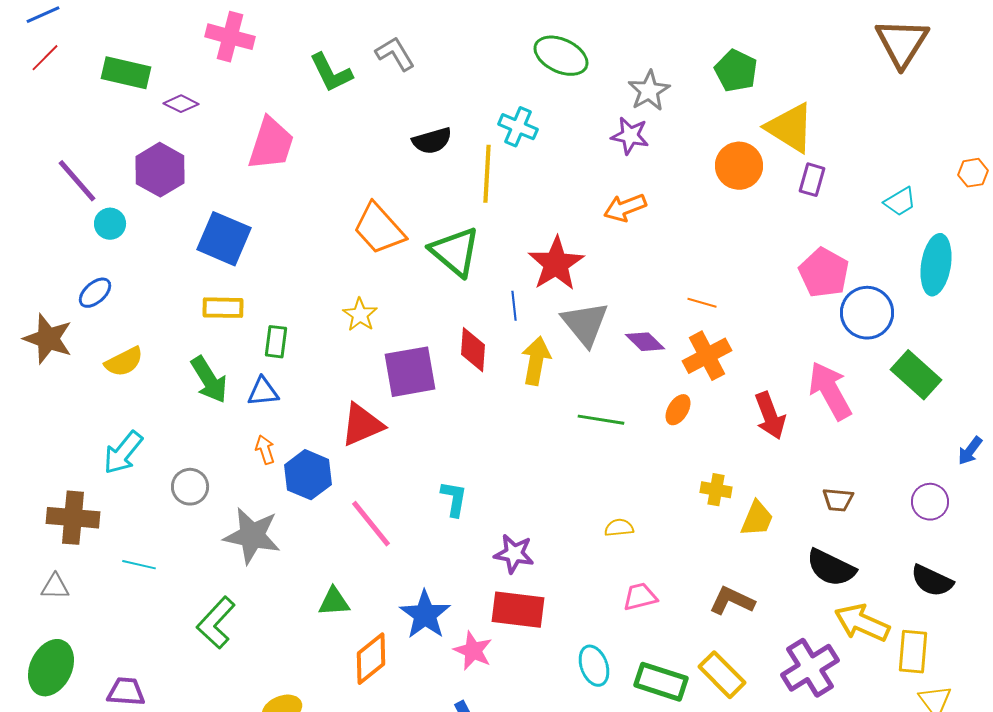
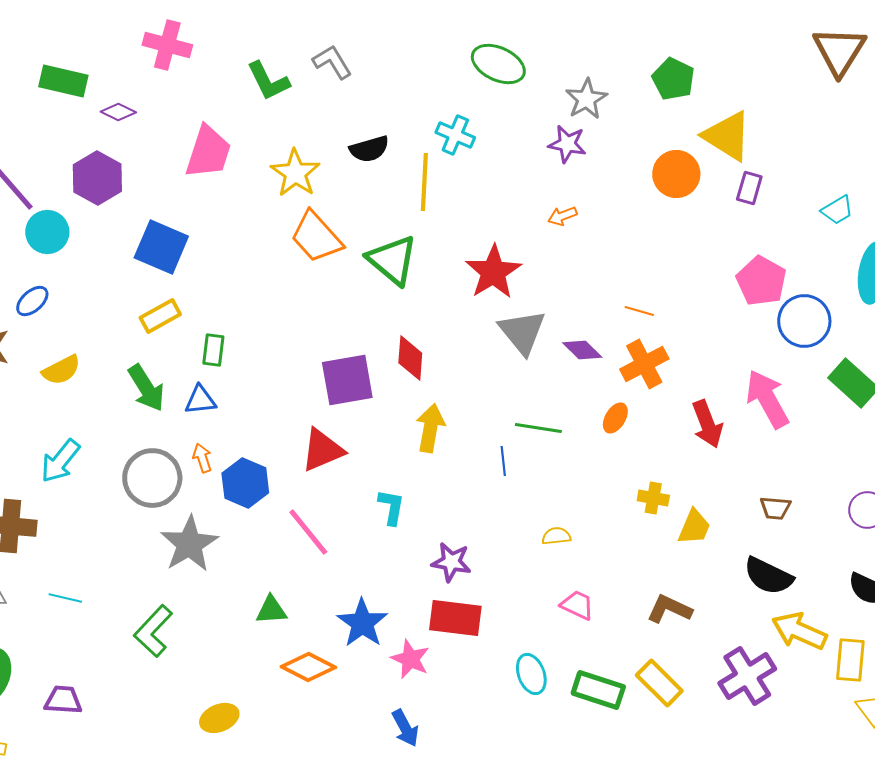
orange arrow: (625, 208) -> (562, 216), size x0.7
cyan circle: (110, 224) -> (47, 232), size x1.4
blue line: (514, 306) -> (503, 461), moved
yellow rectangle: (223, 308) -> (160, 316), turned -30
yellow star: (360, 315) -> (295, 173), moved, size x1.4
yellow arrow: (536, 361) -> (430, 428), moved
red triangle: (362, 425) -> (322, 450), moved
gray circle: (190, 487) -> (152, 478), moved, size x1.6
gray star: (252, 536) -> (189, 544), turned 30
cyan line: (139, 565) -> (65, 598), moved
pink trapezoid: (640, 597) -> (577, 605), turned 39
orange diamond: (371, 659) -> (308, 667), turned 66

